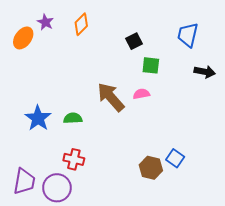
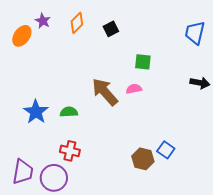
blue trapezoid: (188, 35) -> (195, 33), moved
black square: (134, 41) -> (111, 29), moved
black arrow: (205, 72) -> (200, 83), moved

